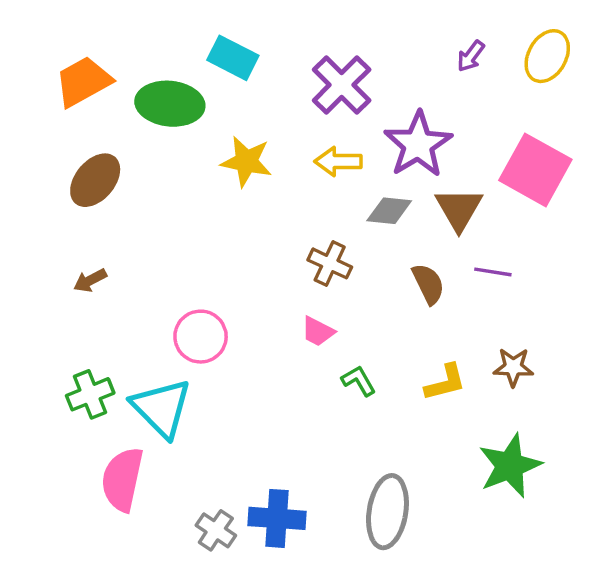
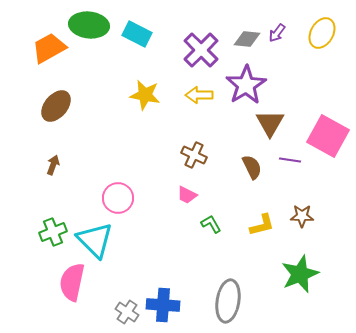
green ellipse: (170, 104) -> (89, 25), moved
pink square: (535, 170) -> (328, 136), moved
gray diamond: (389, 211) -> (247, 39), moved
brown arrow: (90, 280) -> (53, 165), turned 138

